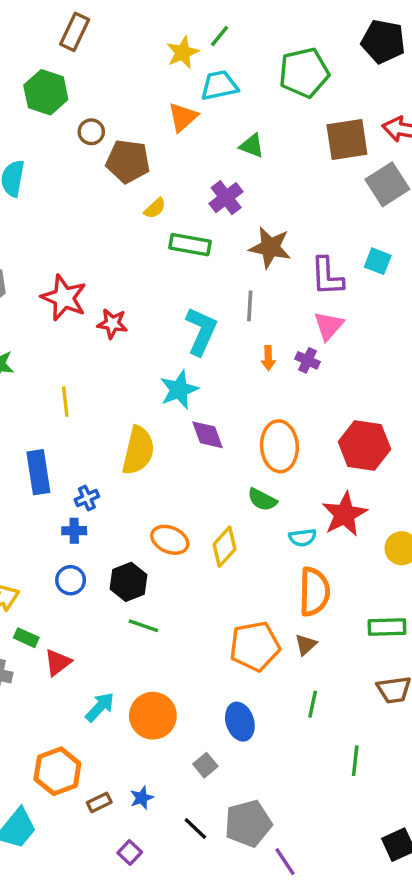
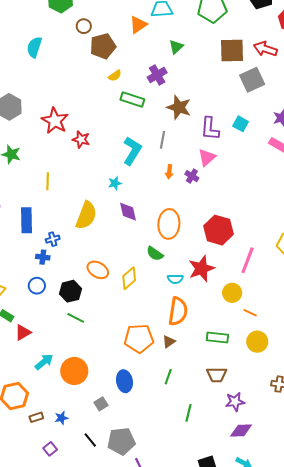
green triangle: (252, 146) -> (176, 47), turned 49
brown pentagon: (128, 161) -> (103, 46), turned -30
cyan star: (179, 390) -> (115, 183), size x0.6

